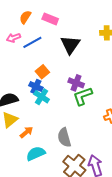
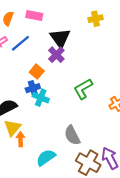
purple cross: (76, 83) -> (56, 55), moved, turned 35
blue cross: (36, 87) -> (33, 88), turned -32
orange arrow: (26, 132) -> (21, 139), moved, turned -40

